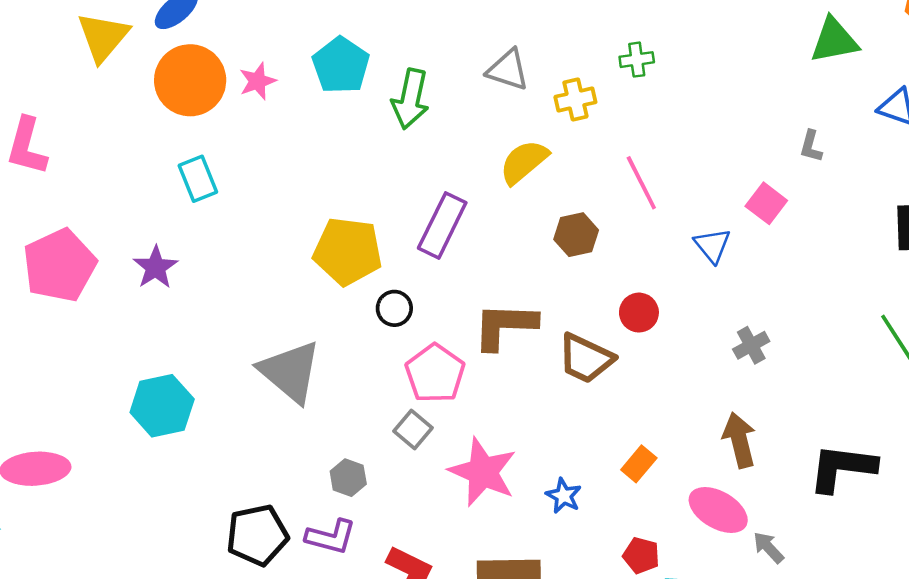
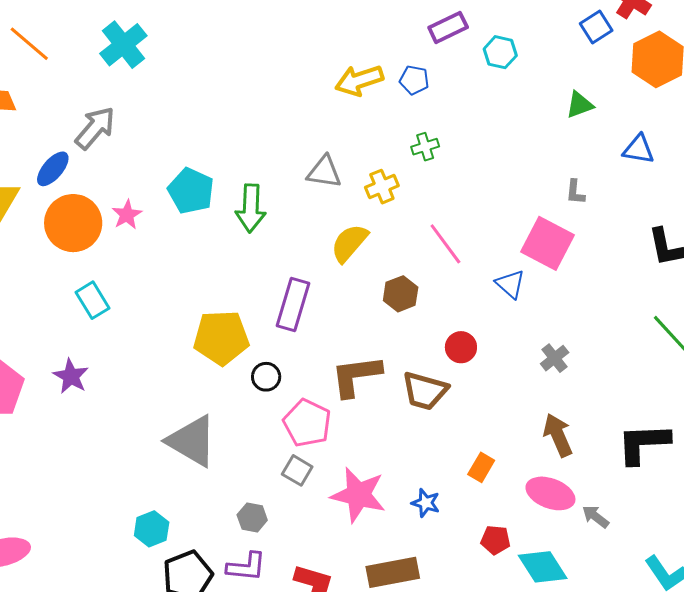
green triangle: (834, 40) -> (580, 105), size x0.7
pink square: (766, 203) -> (548, 243), size x1.6
cyan hexagon: (162, 406) -> (152, 529), moved, size x0.7

